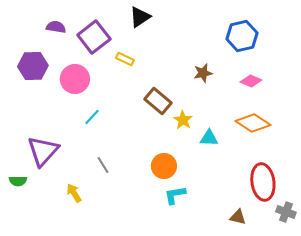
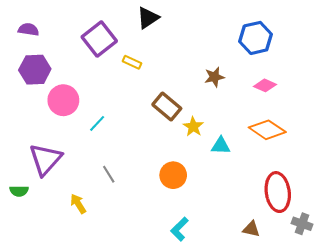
purple semicircle: (56, 27) -> (29, 29), moved
pink circle: (75, 79) -> (63, 100), moved
cyan L-shape: (175, 195) -> (180, 229), moved, turned -35

